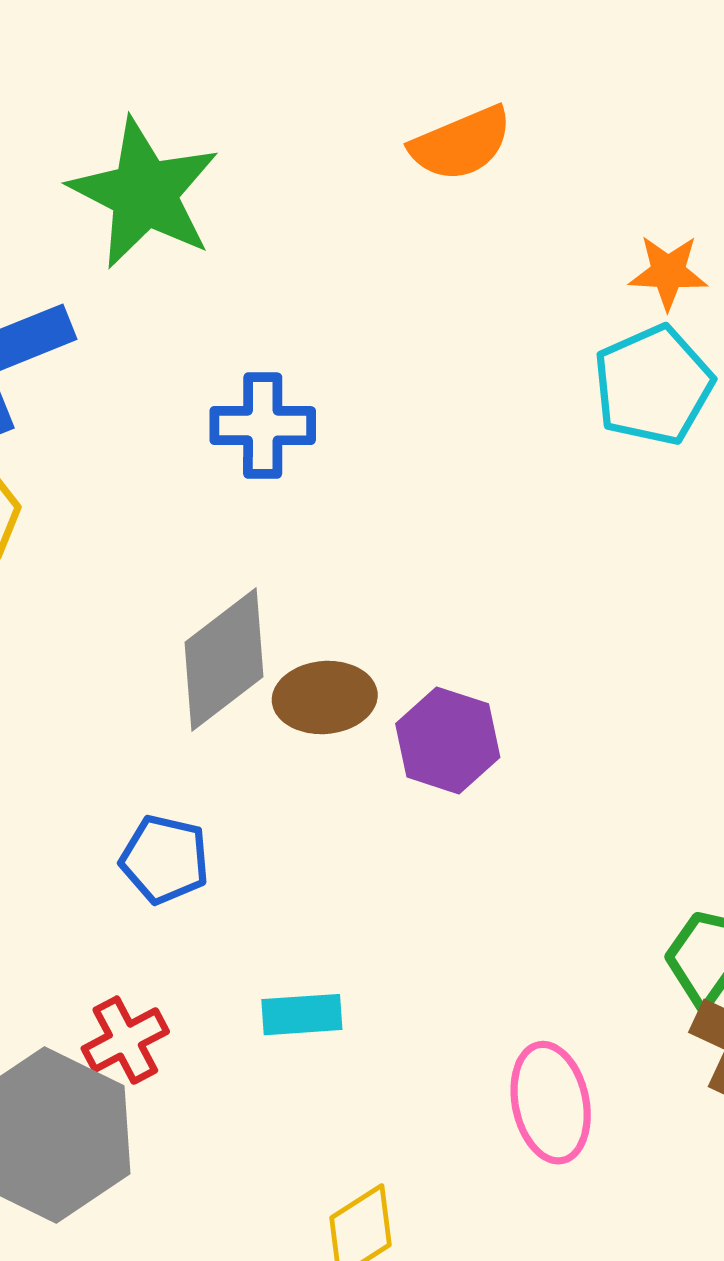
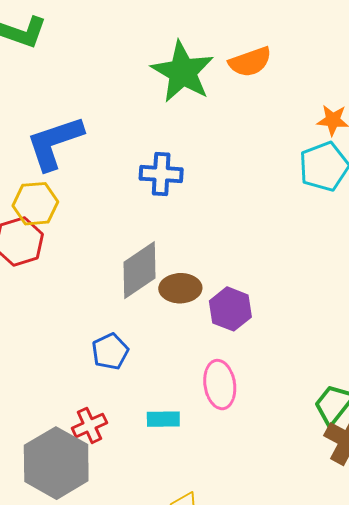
green star: (144, 193) -> (183, 72), moved
blue pentagon: (165, 859) -> (110, 351), turned 30
pink ellipse: (551, 1103) -> (220, 385), moved

